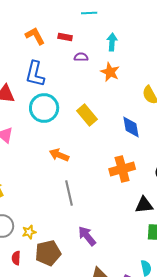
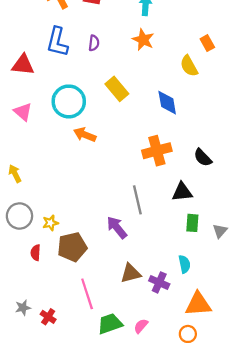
purple semicircle: (81, 57) -> (94, 43), moved, turned 96
cyan circle: (44, 108) -> (69, 101), moved
gray line: (69, 193) -> (137, 200), moved

